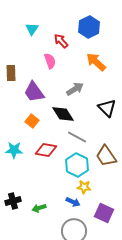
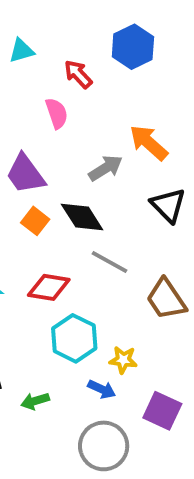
cyan triangle: (32, 29) -> (21, 51), turned 40
orange arrow: (96, 62) -> (149, 143), moved
orange square: (32, 121) -> (35, 221), moved
cyan hexagon: (77, 165) -> (74, 338), moved

